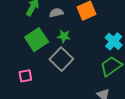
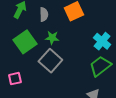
gray semicircle: (56, 13) -> (44, 14), turned 104

